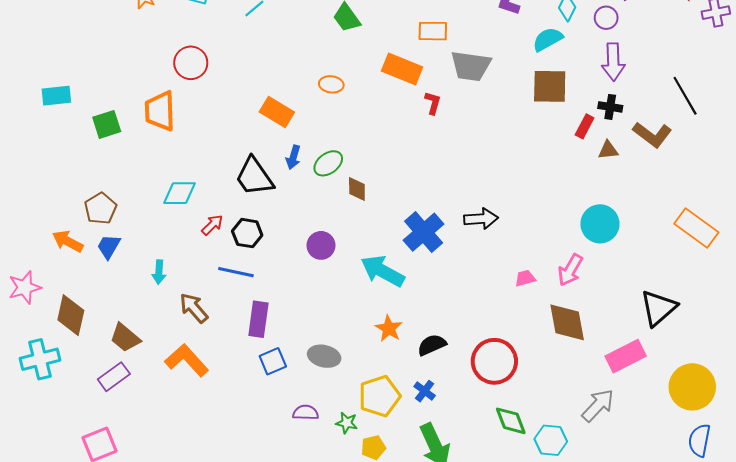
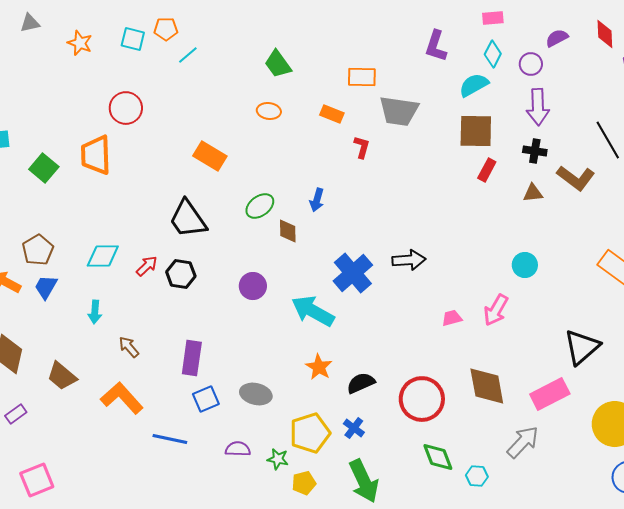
orange rectangle: (402, 69) -> (332, 114), size x0.6
orange ellipse: (331, 84) -> (269, 111), moved
green square: (107, 124) -> (44, 168), turned -32
red rectangle: (585, 126) -> (487, 170), moved
blue arrow: (293, 157) -> (317, 200), moved
cyan diamond: (179, 193) -> (103, 256), moved
cyan circle: (600, 224) -> (525, 265), size x0.7
blue line: (236, 272) -> (170, 439), moved
brown arrow: (194, 308) -> (129, 347), size x0.7
brown diamond: (567, 322) -> (487, 386), moved
purple rectangle: (114, 377) -> (16, 414), moved, size x0.7
cyan hexagon: (551, 440) -> (477, 476), size x0.7

